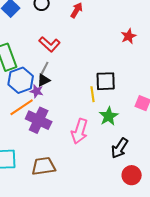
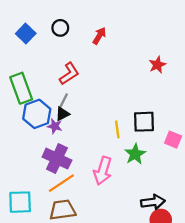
red L-shape: (50, 44) -> (69, 74), turned -75
black square: (106, 81) -> (144, 122), moved
orange line: (22, 107) -> (61, 183), moved
black arrow: (120, 148) -> (153, 202), moved, turned -130

